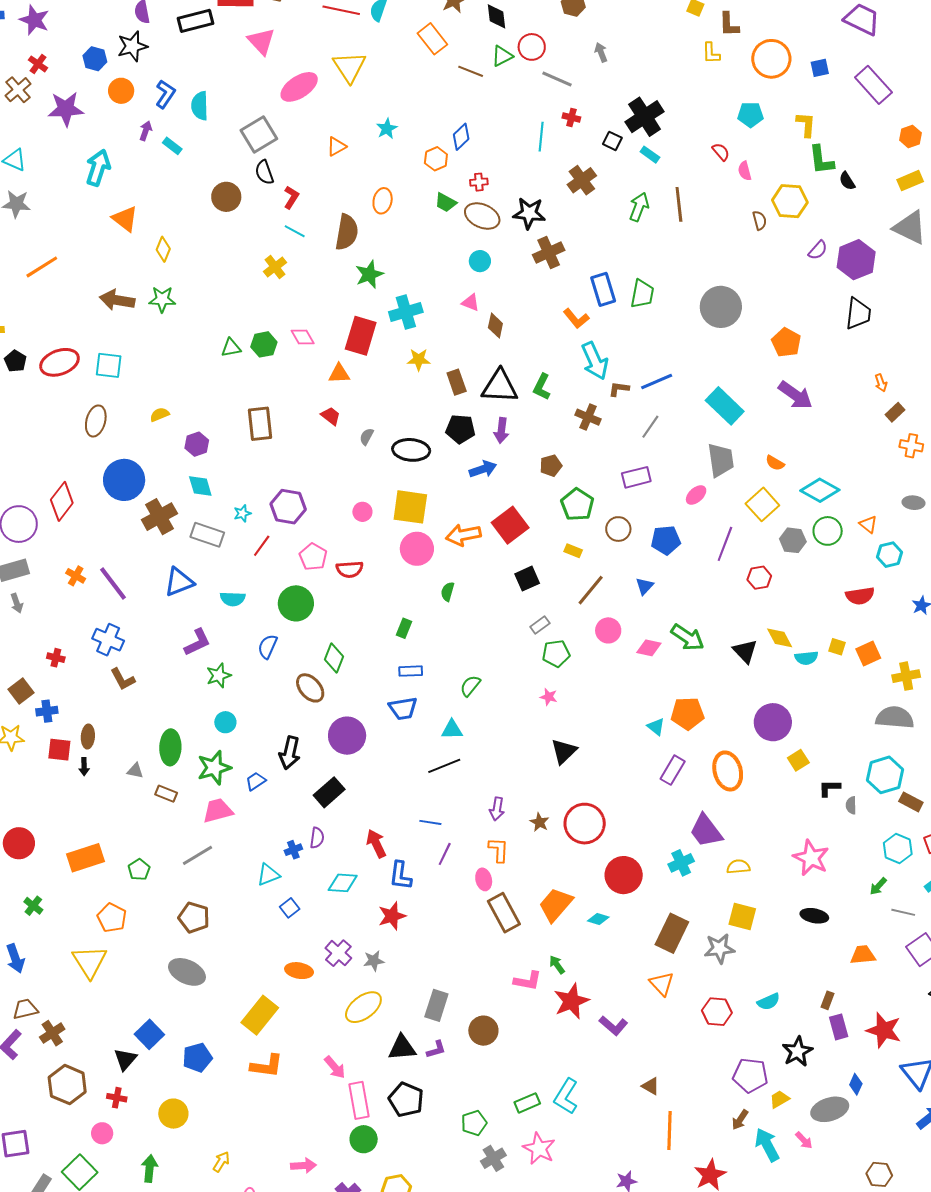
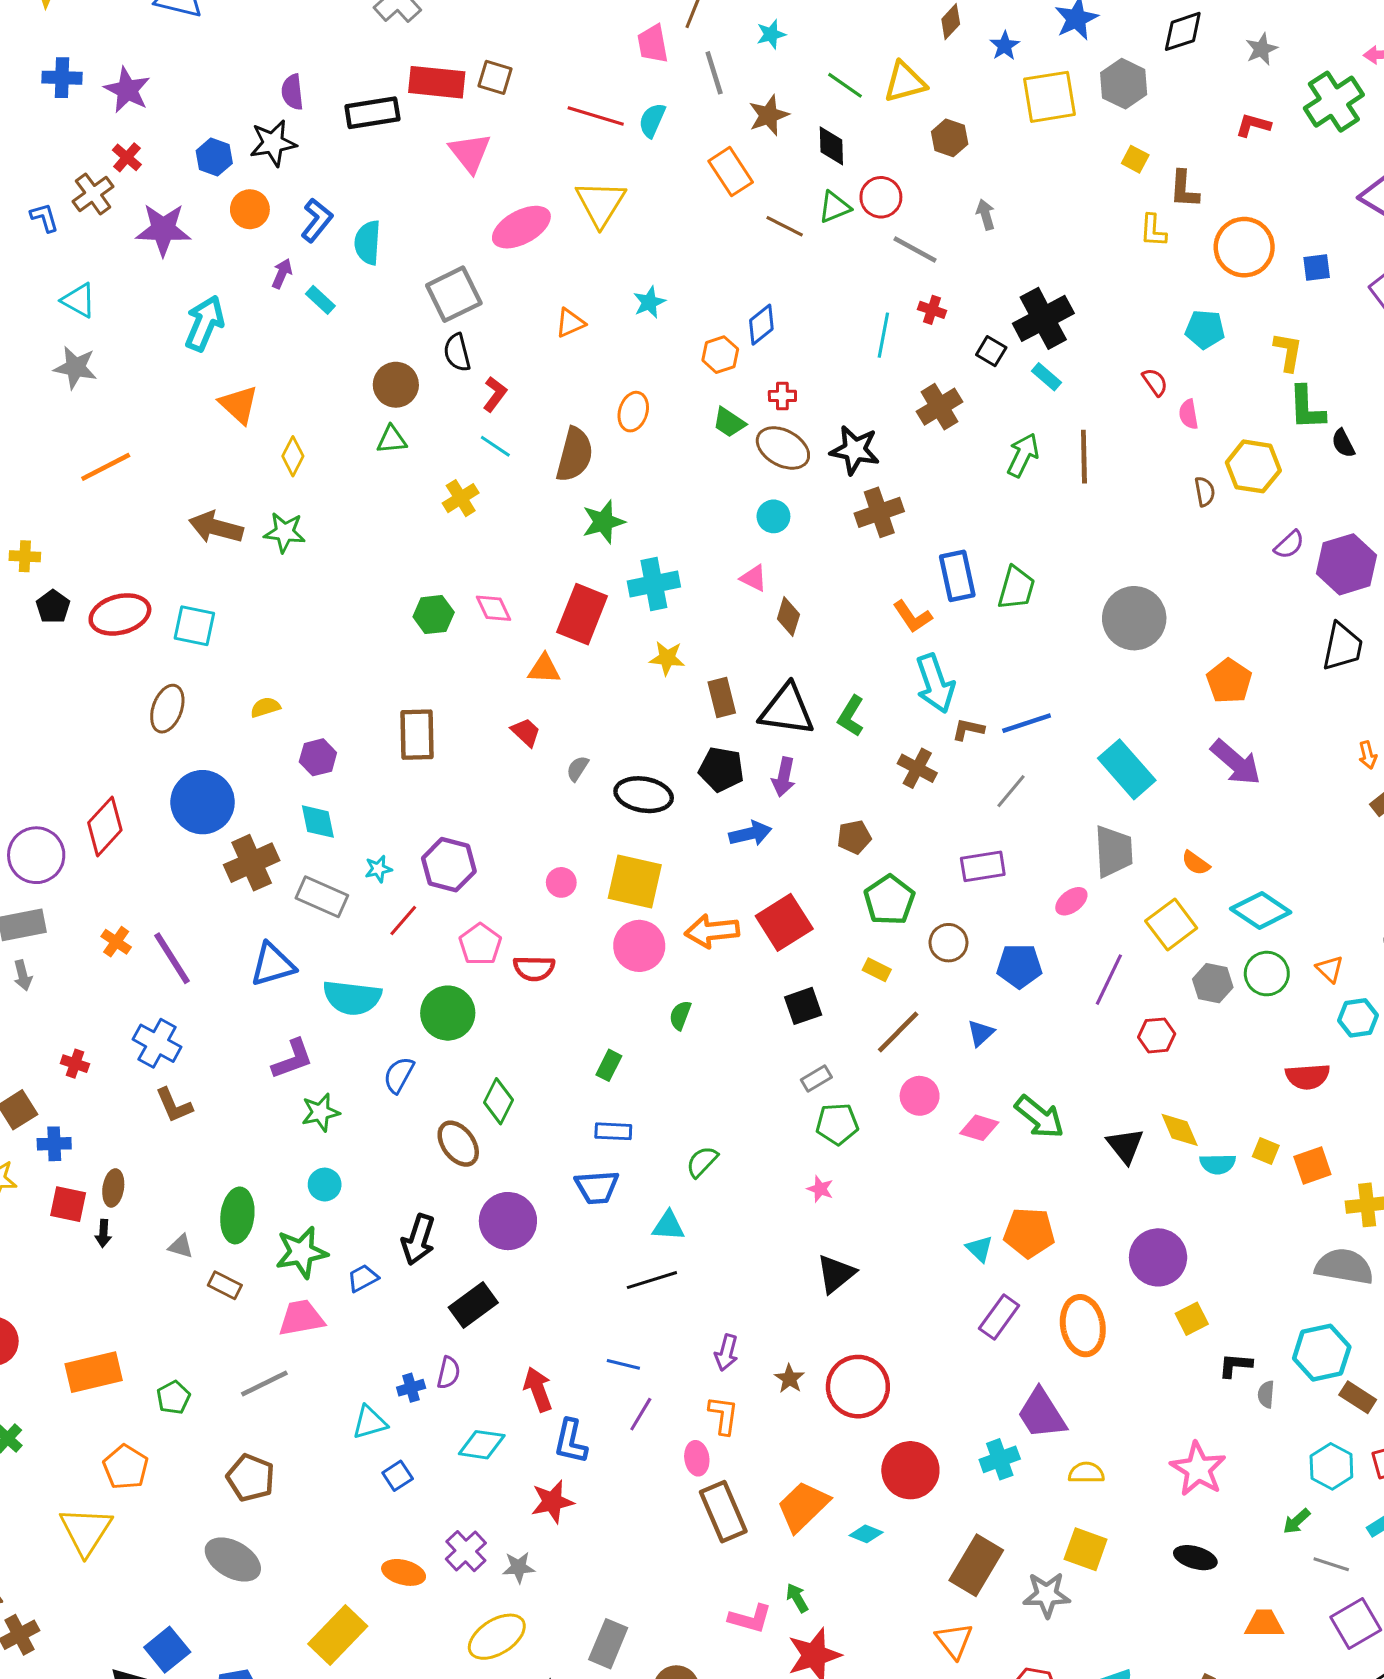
green triangle: (231, 348) -> (392, 440), moved
cyan semicircle: (233, 599) -> (352, 998), size x1.5

